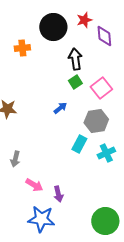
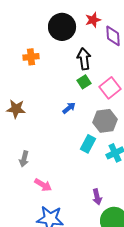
orange cross: (22, 48) -> (31, 57), moved
purple arrow: (58, 194) -> (97, 197), moved

